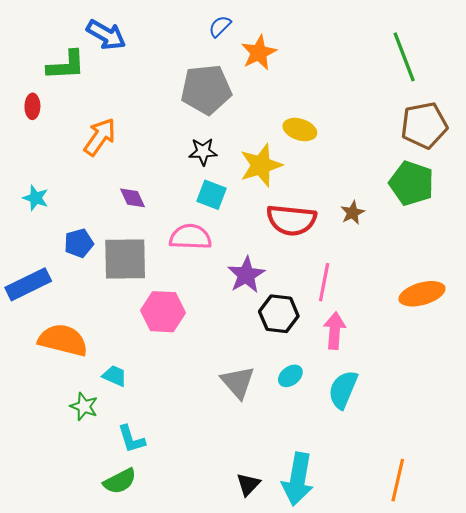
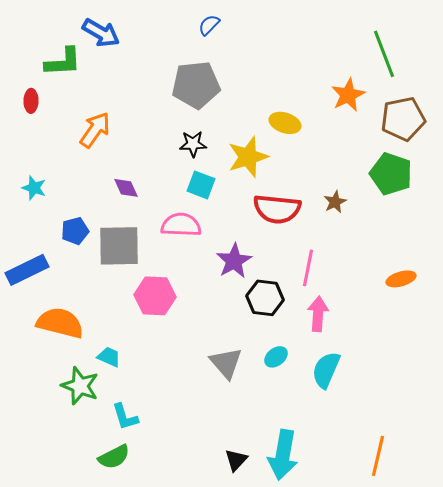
orange star: (259, 53) -> (348, 95), moved
orange ellipse: (422, 294) -> (401, 279), size x0.7
green star: (84, 406) -> (80, 386), size x1.4

